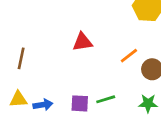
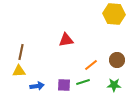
orange line: (129, 56) -> (91, 65), moved
yellow triangle: (18, 99) -> (19, 71), moved

